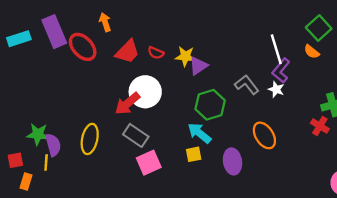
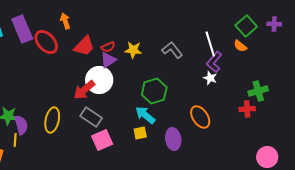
red semicircle: (156, 53) -> (108, 47), turned -48
purple triangle: (198, 66) -> (108, 60), moved
gray L-shape: (247, 85) -> (172, 50), moved
red cross: (320, 126) -> (247, 109), turned -35

